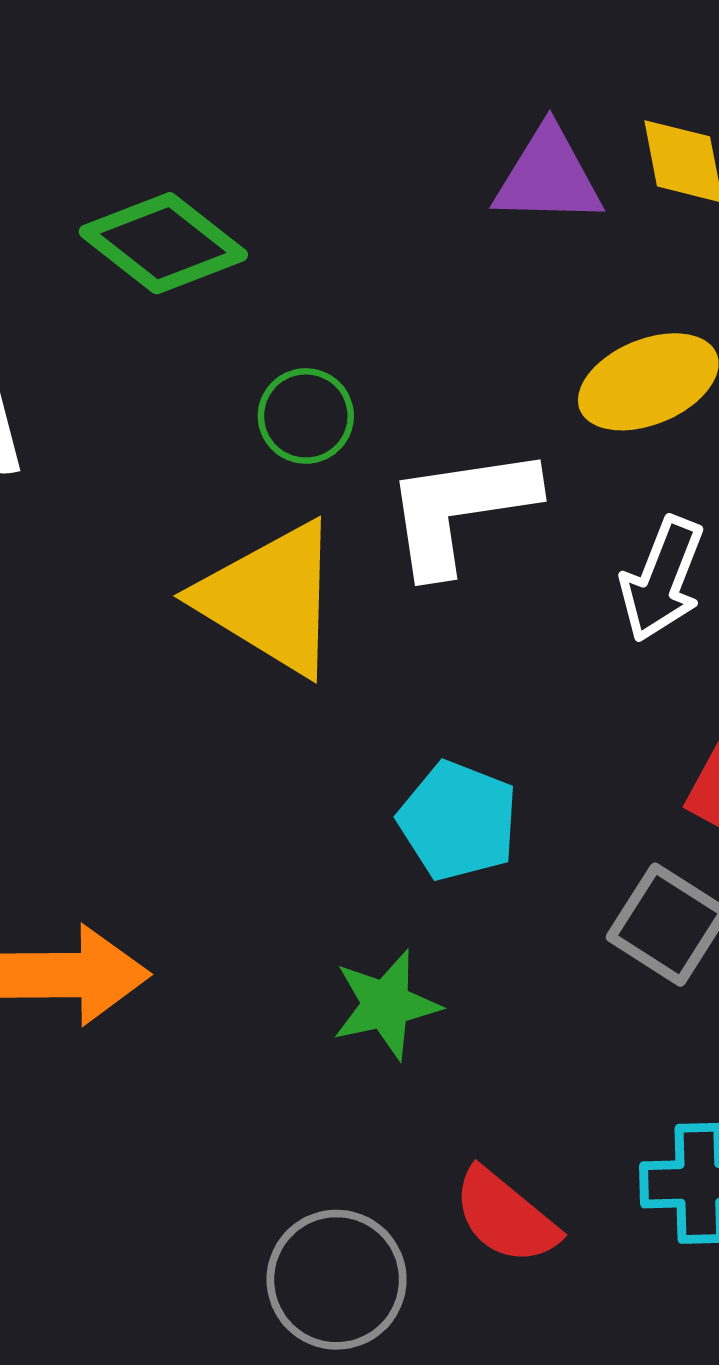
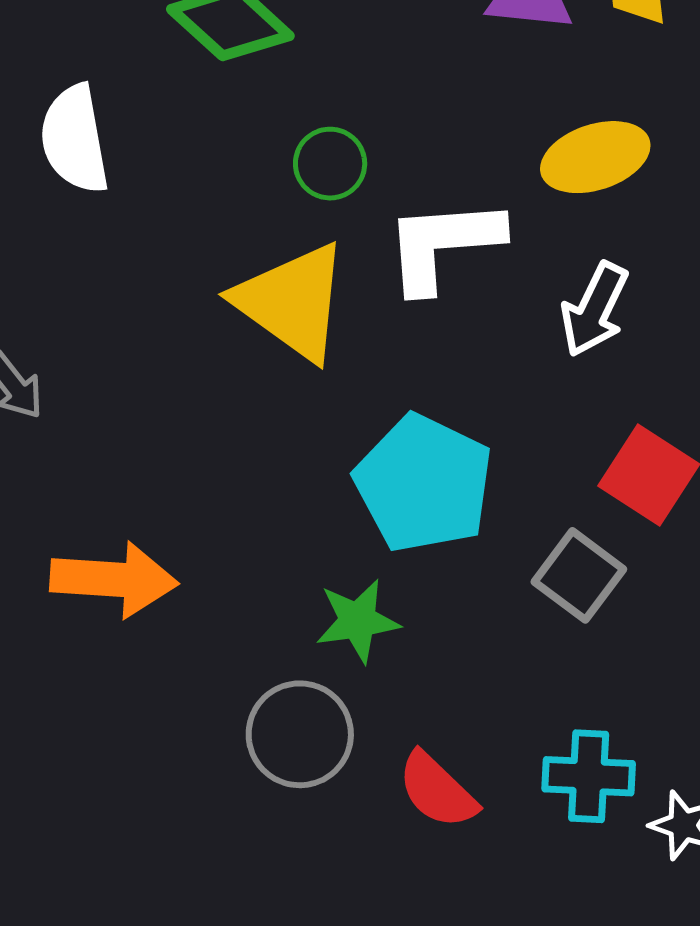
cyan pentagon: (458, 821) -> (424, 484), size x1.5
gray circle: (337, 1280) -> (300, 734), moved

